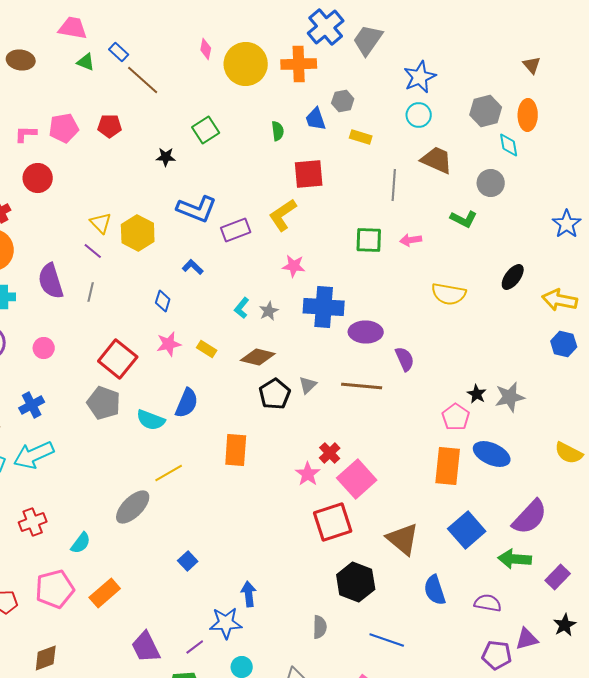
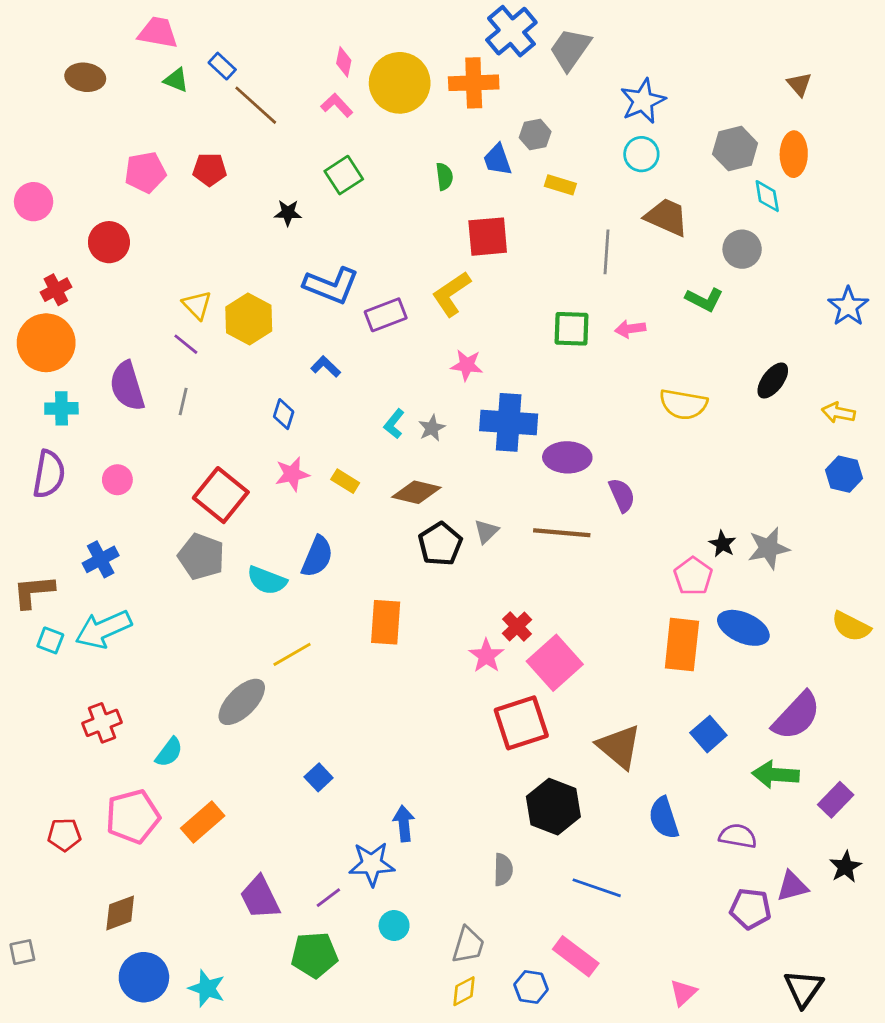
pink L-shape: (26, 134) -> (337, 105), moved, turned 45
yellow arrow: (560, 300) -> (838, 413), size x0.7
blue square: (467, 530) -> (708, 734), size x0.7

